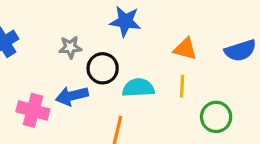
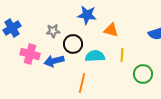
orange triangle: (185, 49) -> (111, 30), moved
pink cross: (33, 110) -> (30, 54), moved

